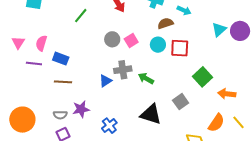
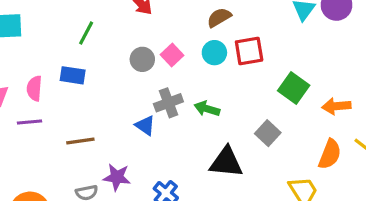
blue rectangle: (61, 59) -> (73, 75), moved
blue triangle: (105, 81) -> (145, 125), turned -40
purple star: (81, 109) -> (117, 177), turned 30

